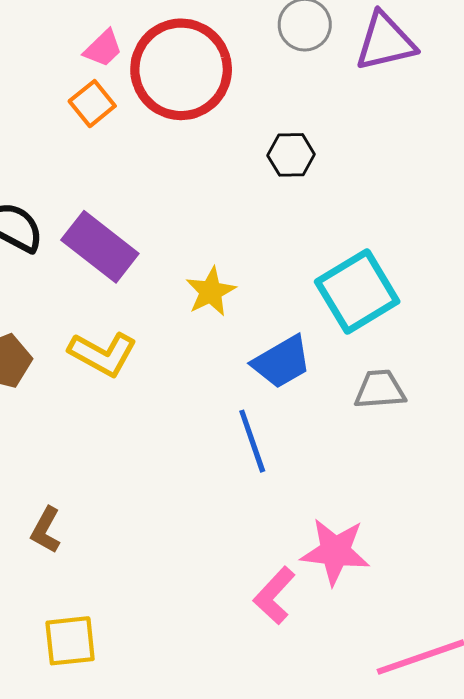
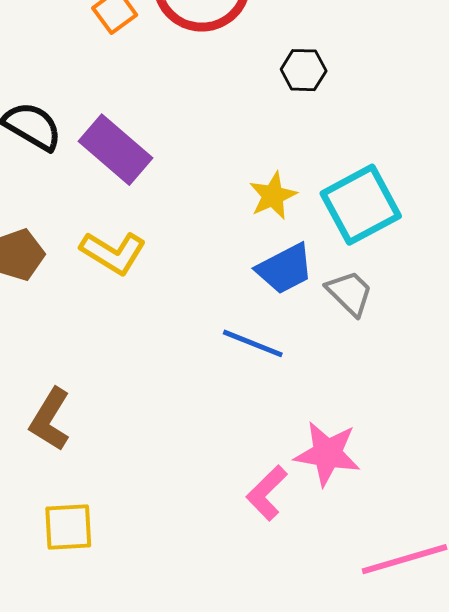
yellow star: (211, 292) -> (273, 196), moved
gray trapezoid: (380, 389) -> (350, 293), moved, turned 46
blue line: (252, 441) -> (253, 343), turned -52
brown L-shape: (46, 530) -> (50, 419), size x1.4

